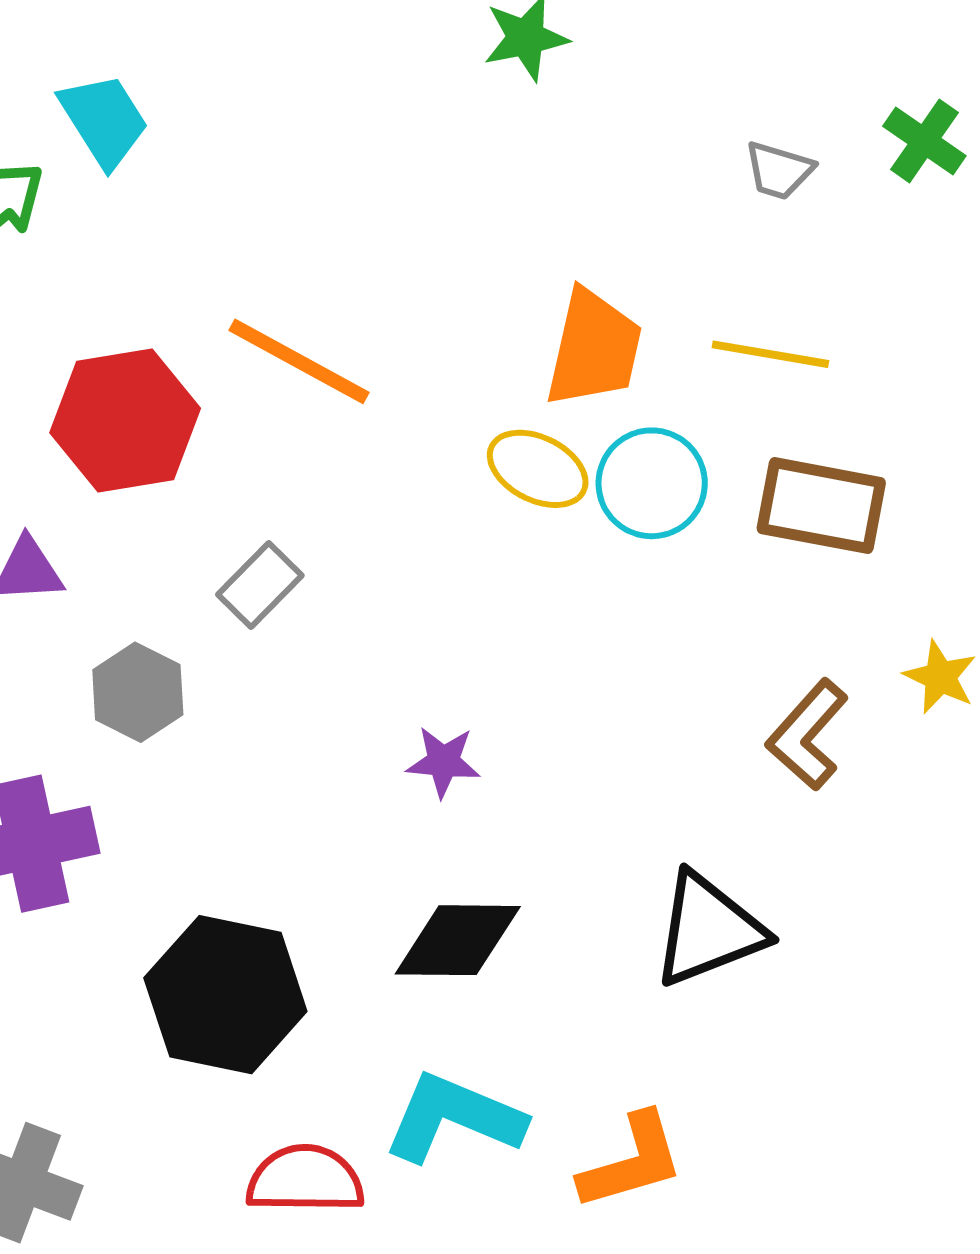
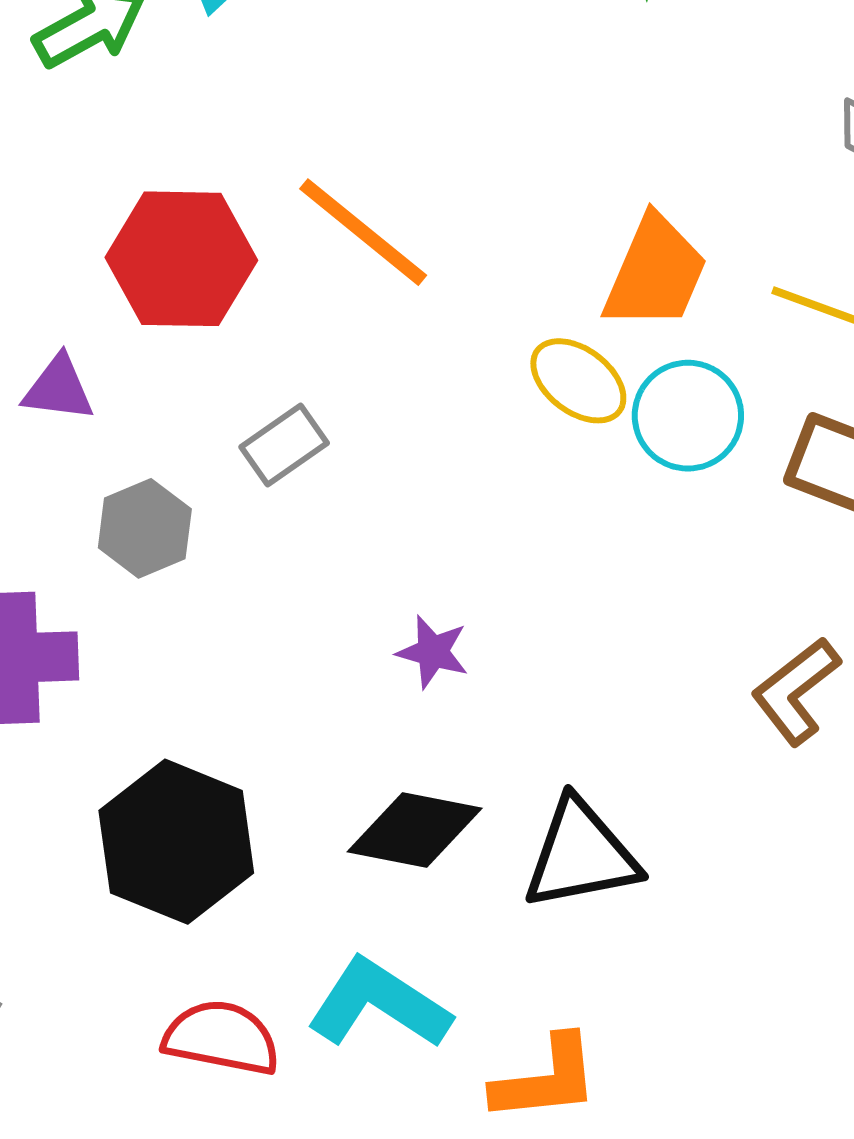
black triangle: (708, 930) -> (581, 855), moved

